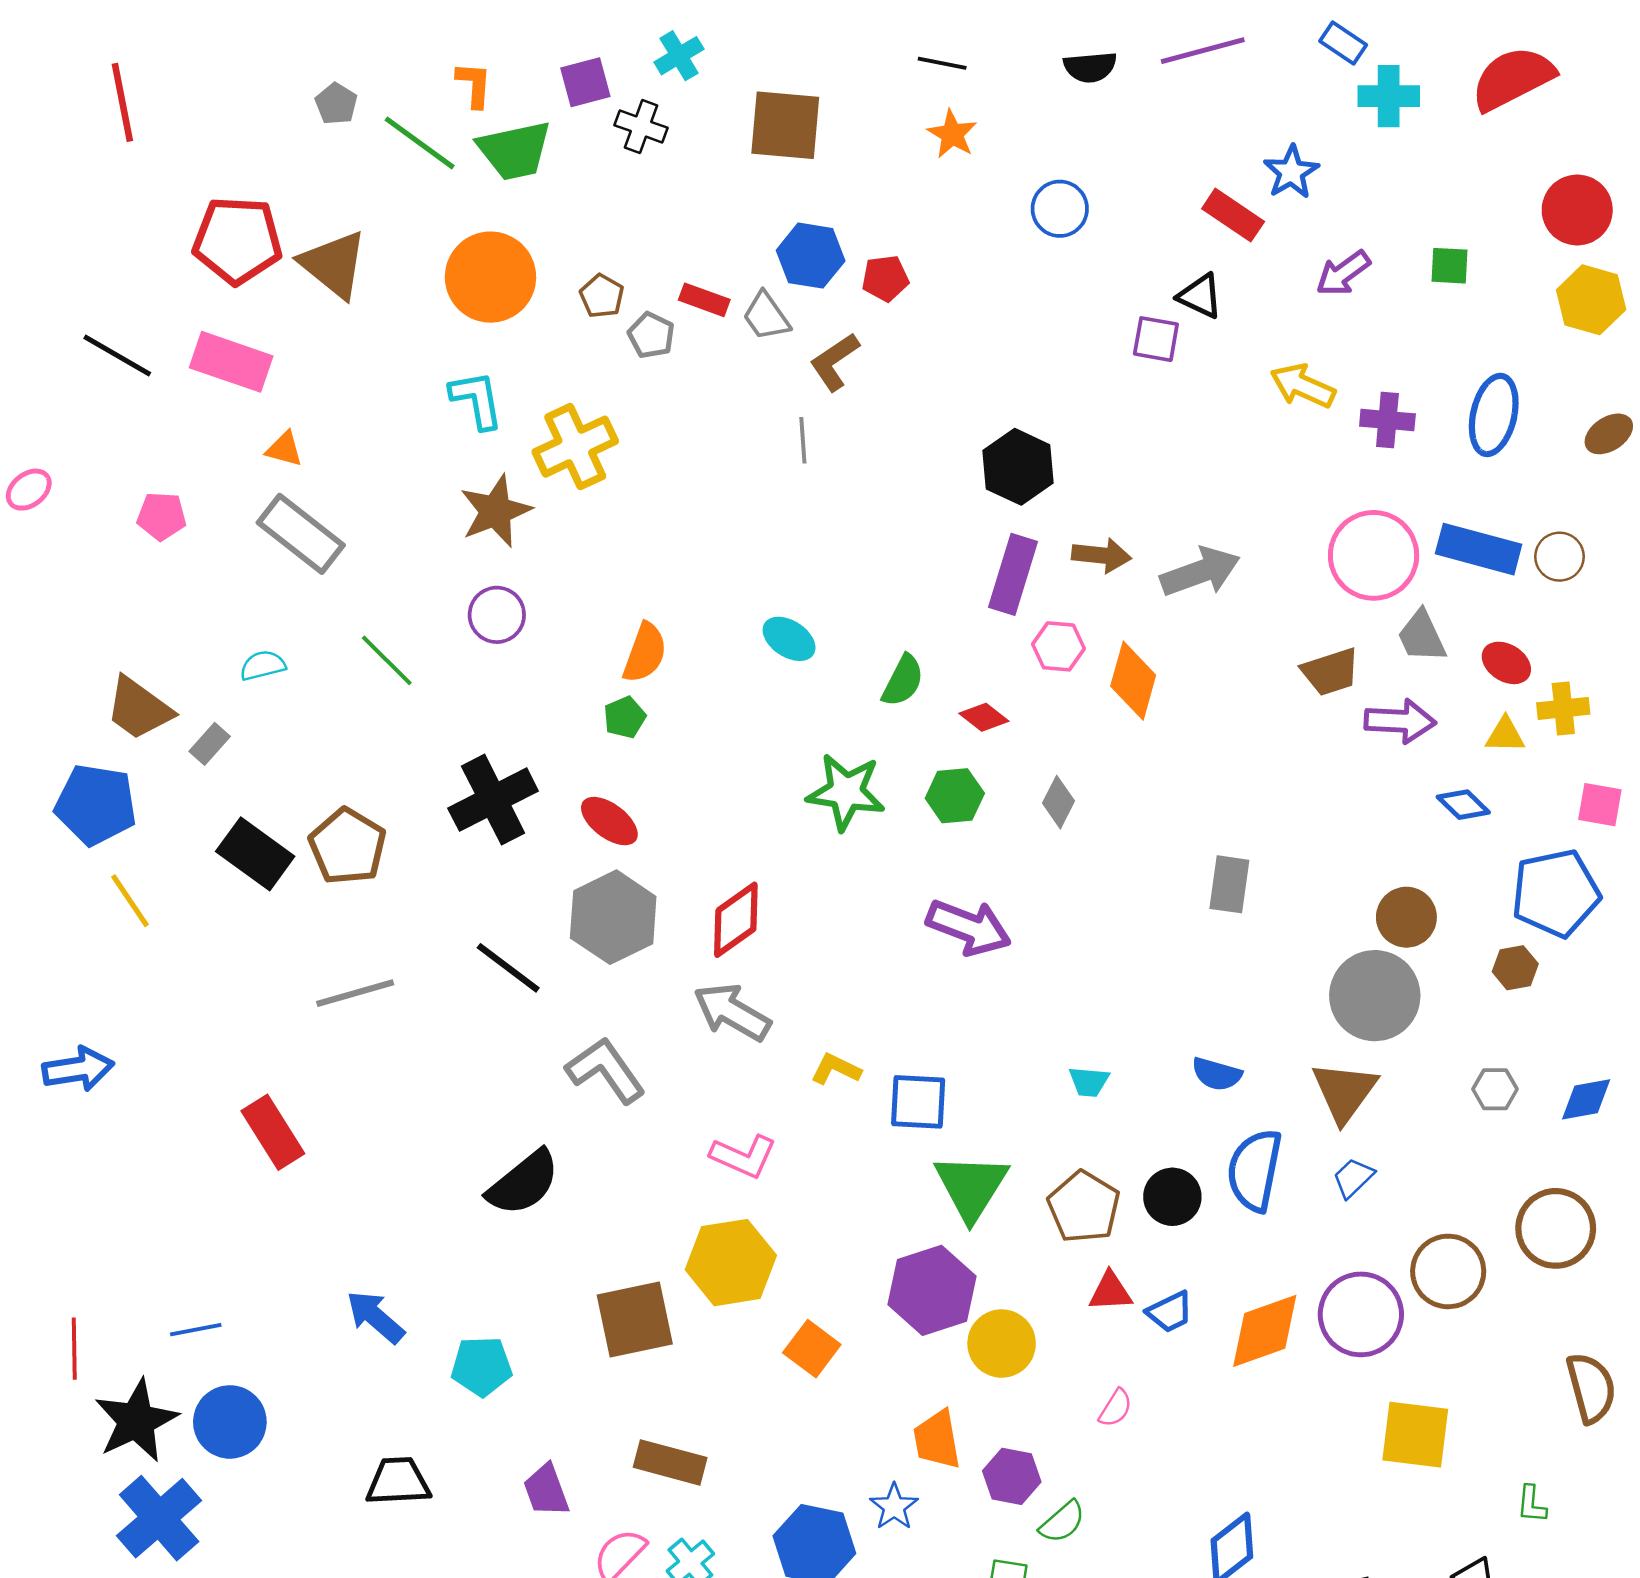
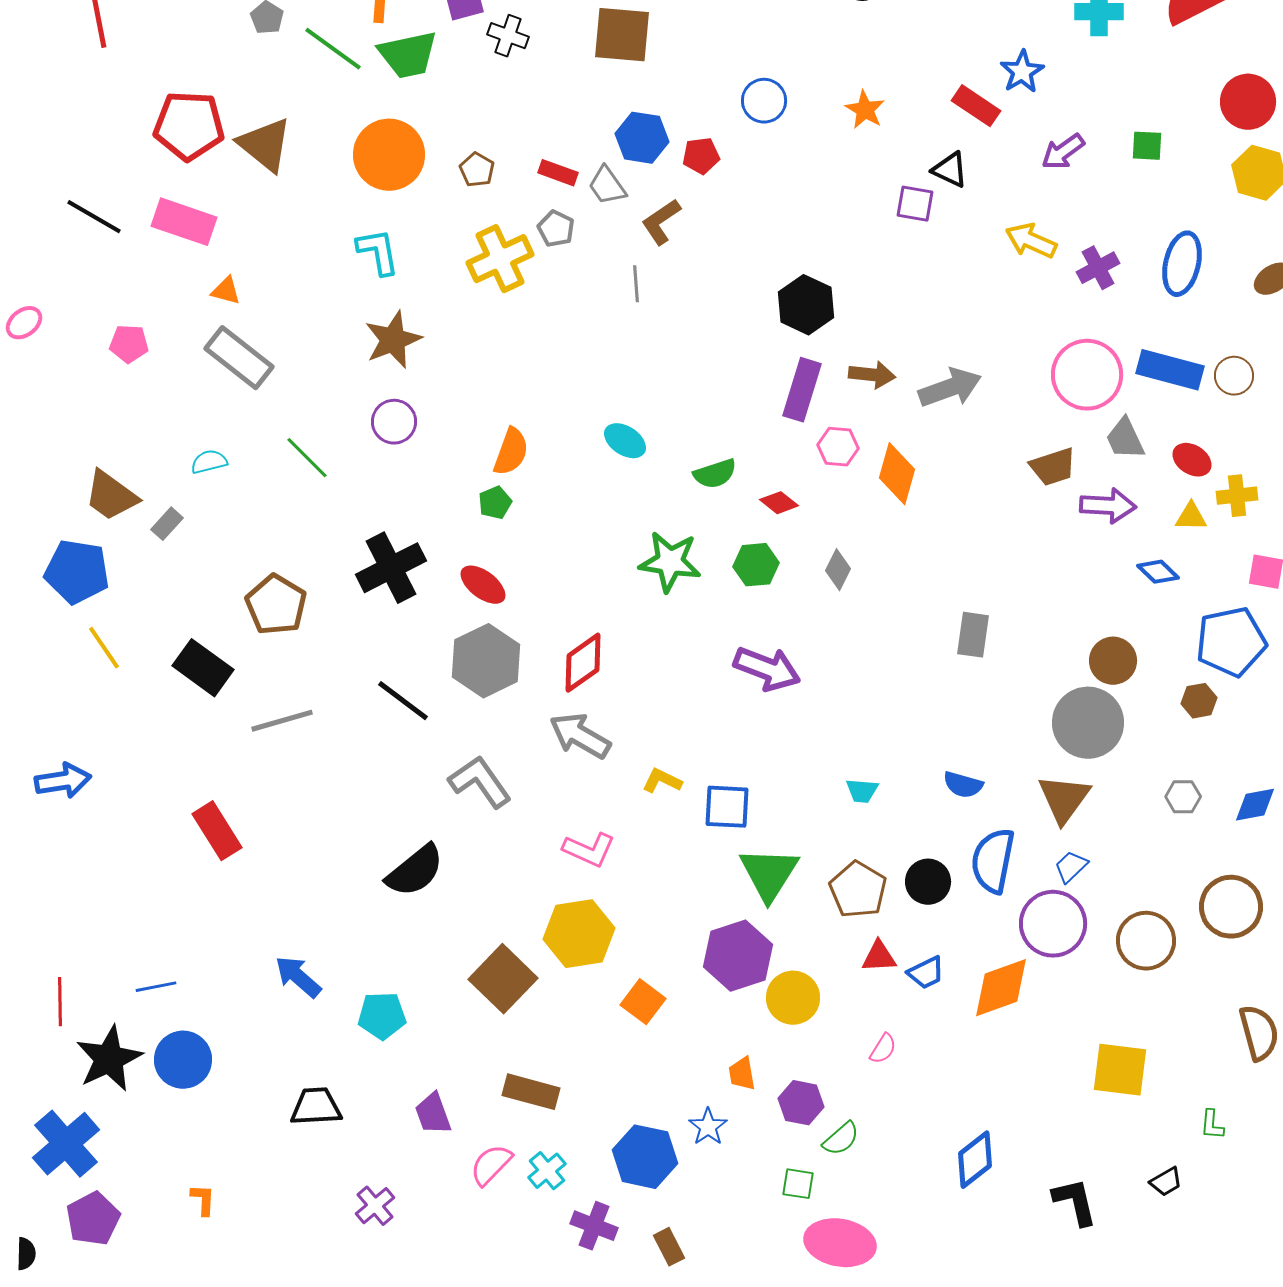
orange star: (952, 134) -> (865, 110), moved
blue circle: (1060, 209) -> (764, 101), moved
gray pentagon: (651, 335) -> (556, 229), moved
purple cross: (1387, 420) -> (1098, 268), turned -33
yellow cross: (575, 447) -> (500, 259), moved
green semicircle: (903, 681) -> (715, 474), turned 45
black rectangle: (255, 854) -> (203, 668), moved
purple circle: (1361, 1314) -> (1053, 924), moved
brown square: (635, 1319) -> (503, 979), turned -34
orange trapezoid: (937, 1440) -> (742, 1074), size x0.7
blue cross: (159, 1518) -> (66, 1144), moved

